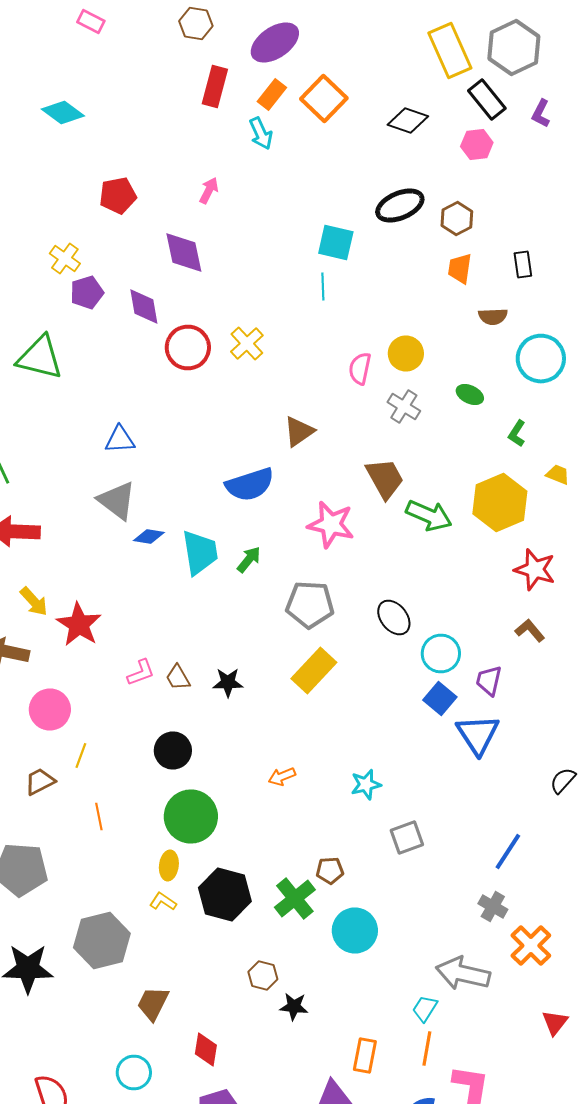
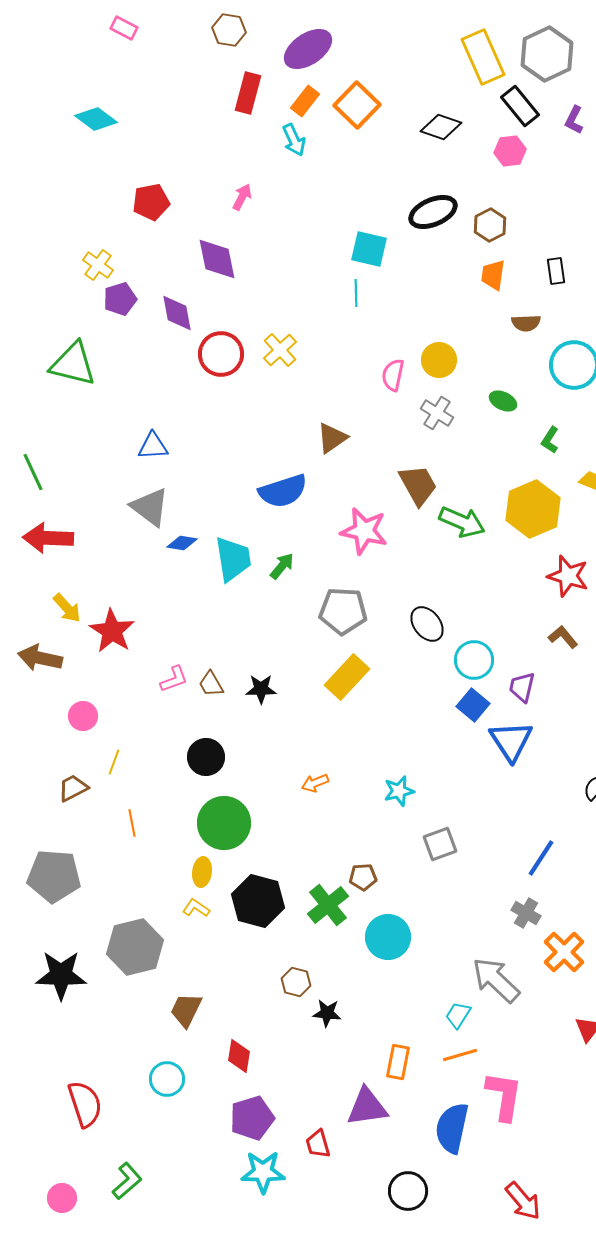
pink circle: (50, 710) -> (83, 716), size x0.7
gray arrow: (463, 974) -> (496, 980), turned 30
orange line: (427, 1048) -> (460, 1055), turned 64

